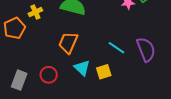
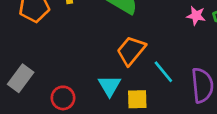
orange trapezoid: (68, 43) -> (131, 51), moved
red circle: (49, 75) -> (63, 98), moved

